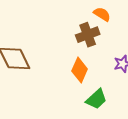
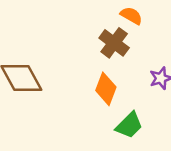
brown cross: (88, 35) -> (114, 43), turned -30

